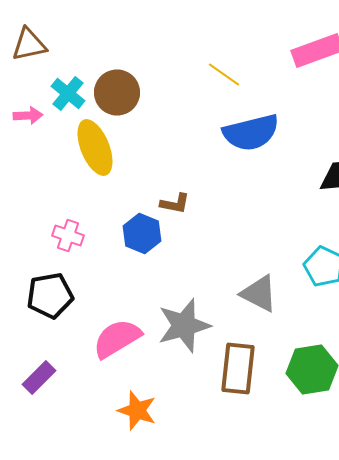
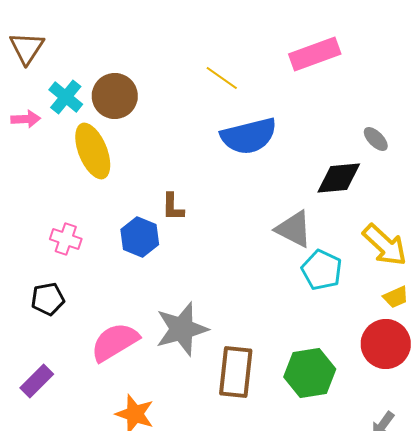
brown triangle: (29, 44) -> (27, 48), turned -45
brown L-shape: (175, 204) -> (173, 207), turned 80
gray triangle: (259, 294) -> (294, 229), moved
black pentagon: (50, 296) -> (48, 299), size x0.7

